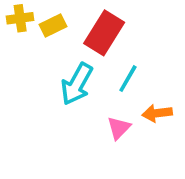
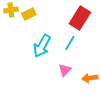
red rectangle: (104, 33) -> (80, 18), moved
orange arrow: (157, 113) -> (90, 78), moved

